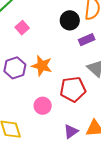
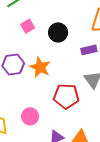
black circle: (70, 20) -> (58, 32), moved
pink circle: (43, 106) -> (30, 116), moved

